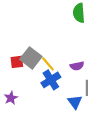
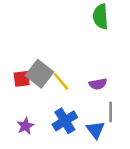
blue cross: (51, 80) -> (65, 121), moved
purple star: (11, 98) -> (25, 126), moved

